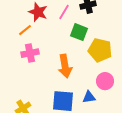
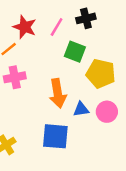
blue triangle: (89, 97) -> (81, 109), moved

